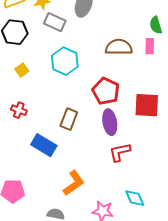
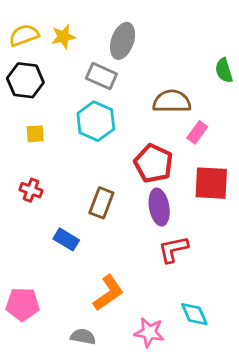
gray rectangle: (55, 22) -> (101, 76), moved
pink rectangle: (150, 46) -> (197, 132), moved, turned 35
yellow square: (22, 70) -> (35, 134), turned 32
blue rectangle: (44, 145) -> (66, 239), size x0.7

